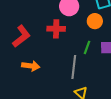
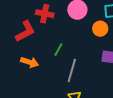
red cross: (56, 29) -> (45, 14), moved
green line: (87, 47) -> (58, 50), moved

